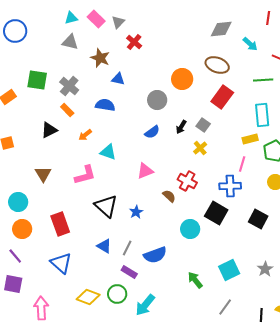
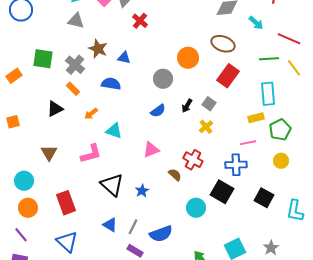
brown star: (100, 58) -> (98, 49), moved
pink line: (242, 164) -> (248, 143), turned 63

